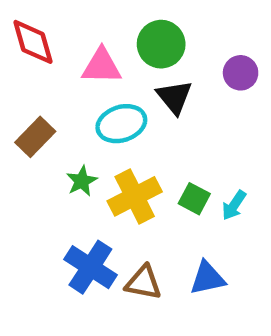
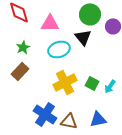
green circle: (161, 44) -> (90, 14), moved
brown rectangle: (35, 137) -> (20, 71), moved
green star: (82, 181) -> (23, 47), moved

